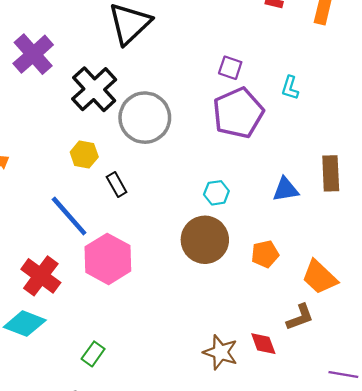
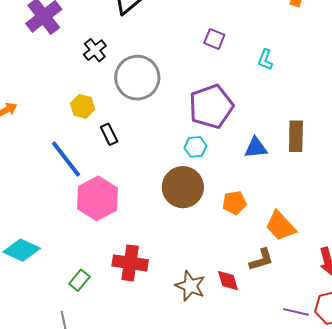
black cross: (94, 89) -> (95, 50), size x0.6
purple pentagon: (238, 113) -> (211, 106), moved
red cross: (41, 276) -> (130, 263), moved, turned -32

